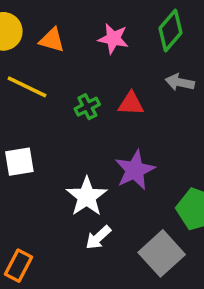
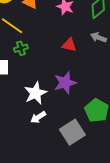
green cross: (87, 107) -> (21, 48), moved

